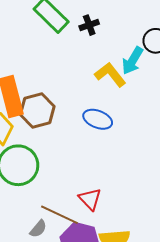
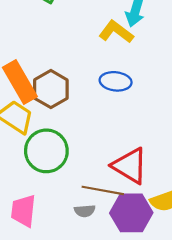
red triangle: (90, 199) -> (130, 166), size x1.5
gray semicircle: (38, 229) -> (85, 211), turned 60

